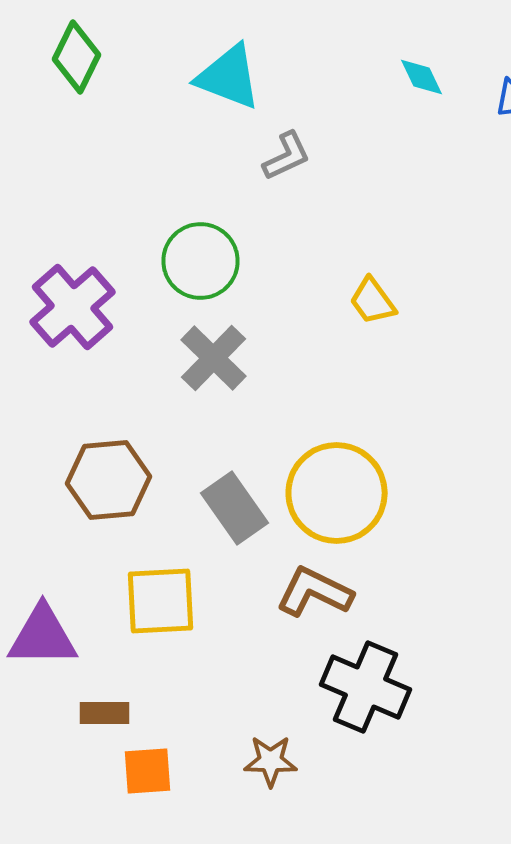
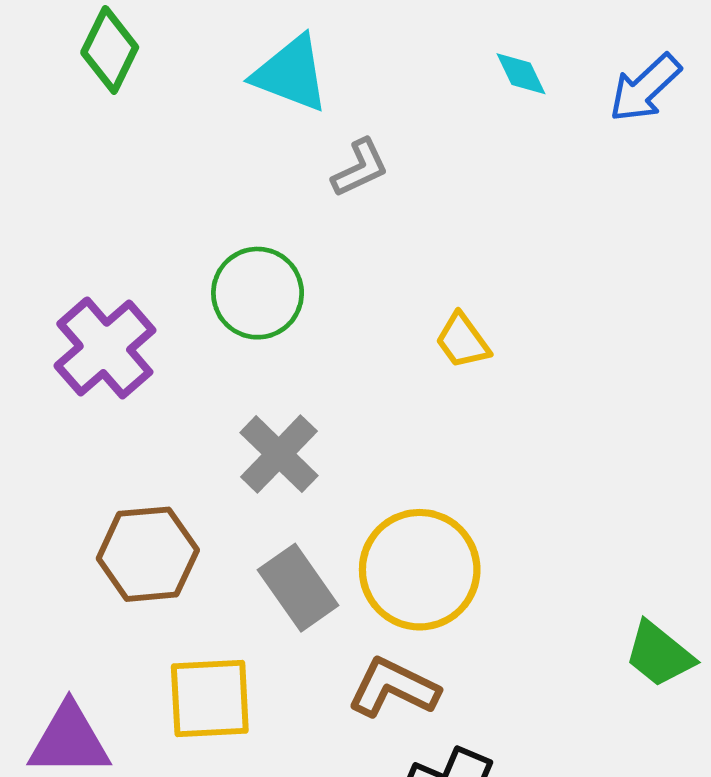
gray cross: (214, 358) -> (279, 454), moved

